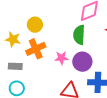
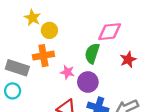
yellow star: (13, 39) -> (33, 18), moved
gray rectangle: (15, 66) -> (17, 68), size x1.5

